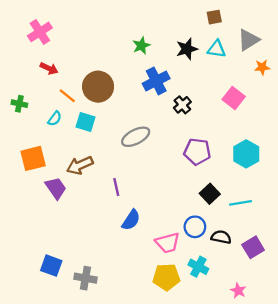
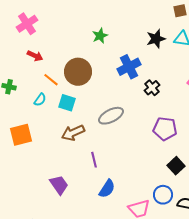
green star: (141, 46) -> (100, 36), moved
brown arrow: (80, 165) -> (73, 133), moved
purple trapezoid: (56, 188) -> (59, 185), moved

